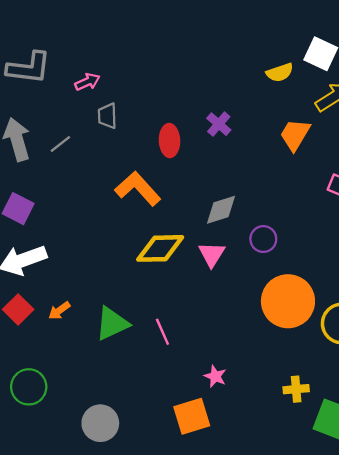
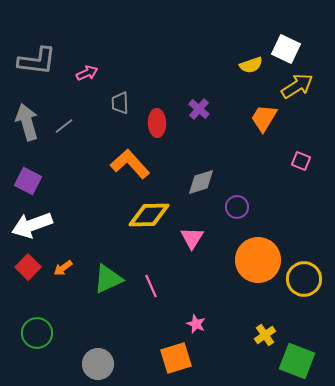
gray trapezoid: (107, 116) -> (120, 103), moved
pink triangle: (212, 254) -> (192, 238), moved
yellow cross: (296, 389) -> (265, 335), turned -30

